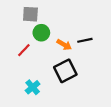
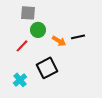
black square: (65, 71) -> (47, 68), moved
cyan cross: (33, 87) -> (20, 80), moved

